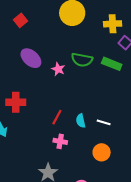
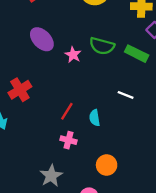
red cross: (16, 102) -> (20, 90), turned -36
white line: (104, 122) -> (126, 95), moved
orange circle: (102, 152) -> (107, 165), moved

